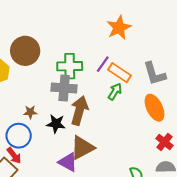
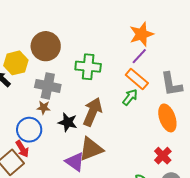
purple line: (103, 64) -> (139, 56), moved
gray cross: (64, 88) -> (48, 86), moved
red cross: (164, 142) -> (163, 156), moved

